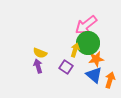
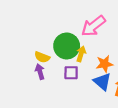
green circle: (88, 43) -> (67, 46), moved
purple square: (66, 67) -> (71, 73), turned -32

